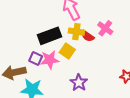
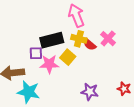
purple square: (36, 58) -> (36, 53), moved, turned -32
purple star: (79, 83) -> (90, 92), moved, turned -30

